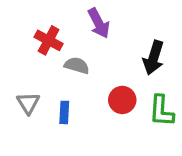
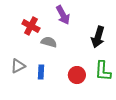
red circle: (122, 100) -> (77, 75), moved
gray triangle: (28, 103) -> (18, 66), turned 35

